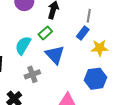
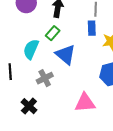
blue rectangle: (83, 33) -> (92, 28), turned -32

